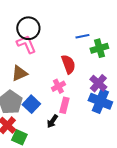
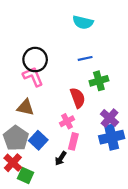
blue line: (82, 36) -> (85, 58), moved
green cross: (99, 48) -> (99, 81), moved
brown triangle: (19, 73) -> (26, 107), turned 36
blue cross: (100, 101) -> (112, 137), turned -35

